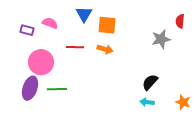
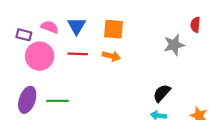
blue triangle: (84, 14) -> (77, 26), moved
pink circle: (41, 62) -> (40, 56), moved

